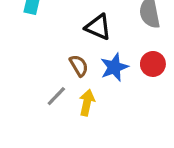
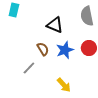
yellow arrow: (87, 103) -> (64, 85), moved, turned 126

